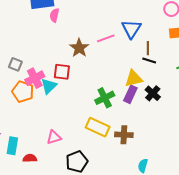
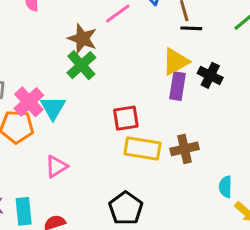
red square: (62, 72) -> (126, 118), moved
green cross: (105, 98) -> (81, 65), moved
pink triangle: (54, 137) -> (56, 166), moved

